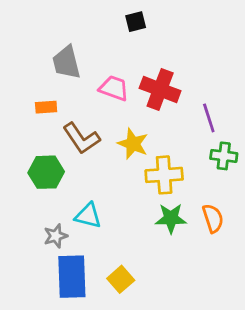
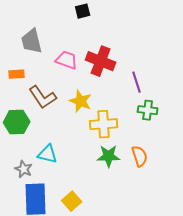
gray star: (56, 236) -> (24, 169), turned -30

